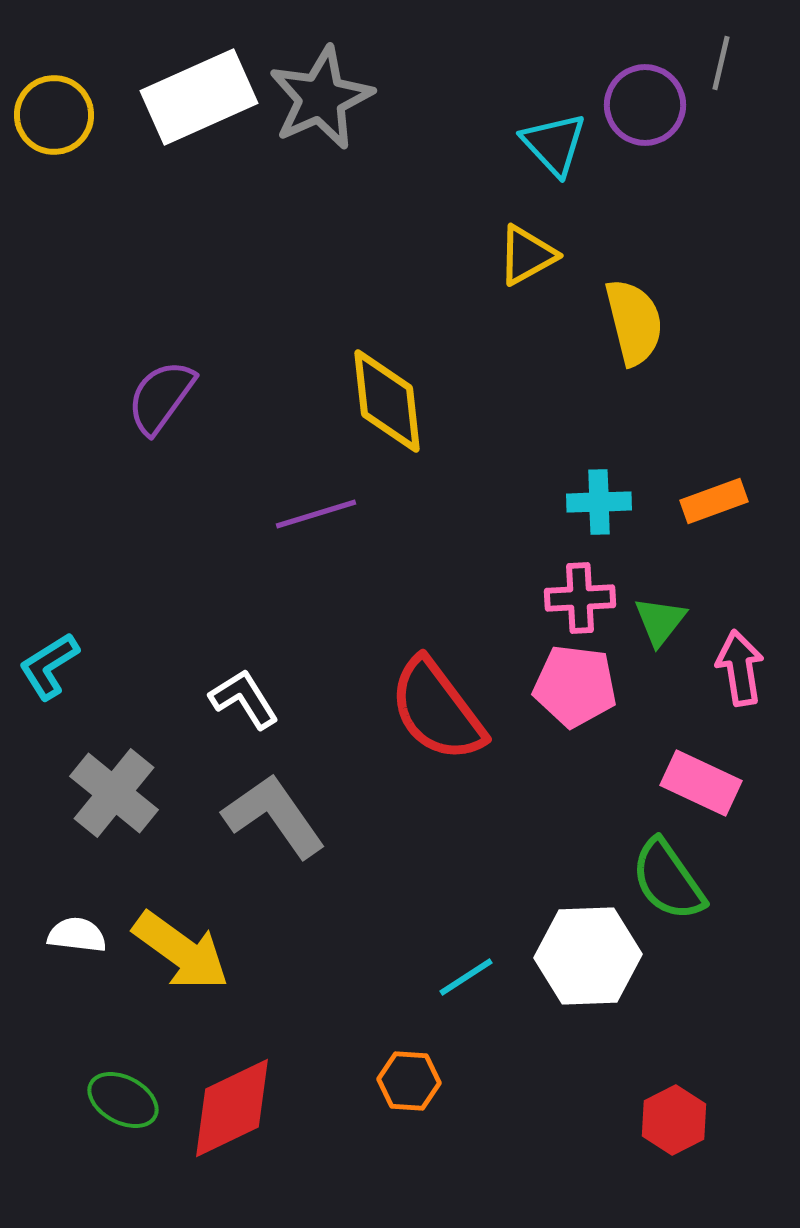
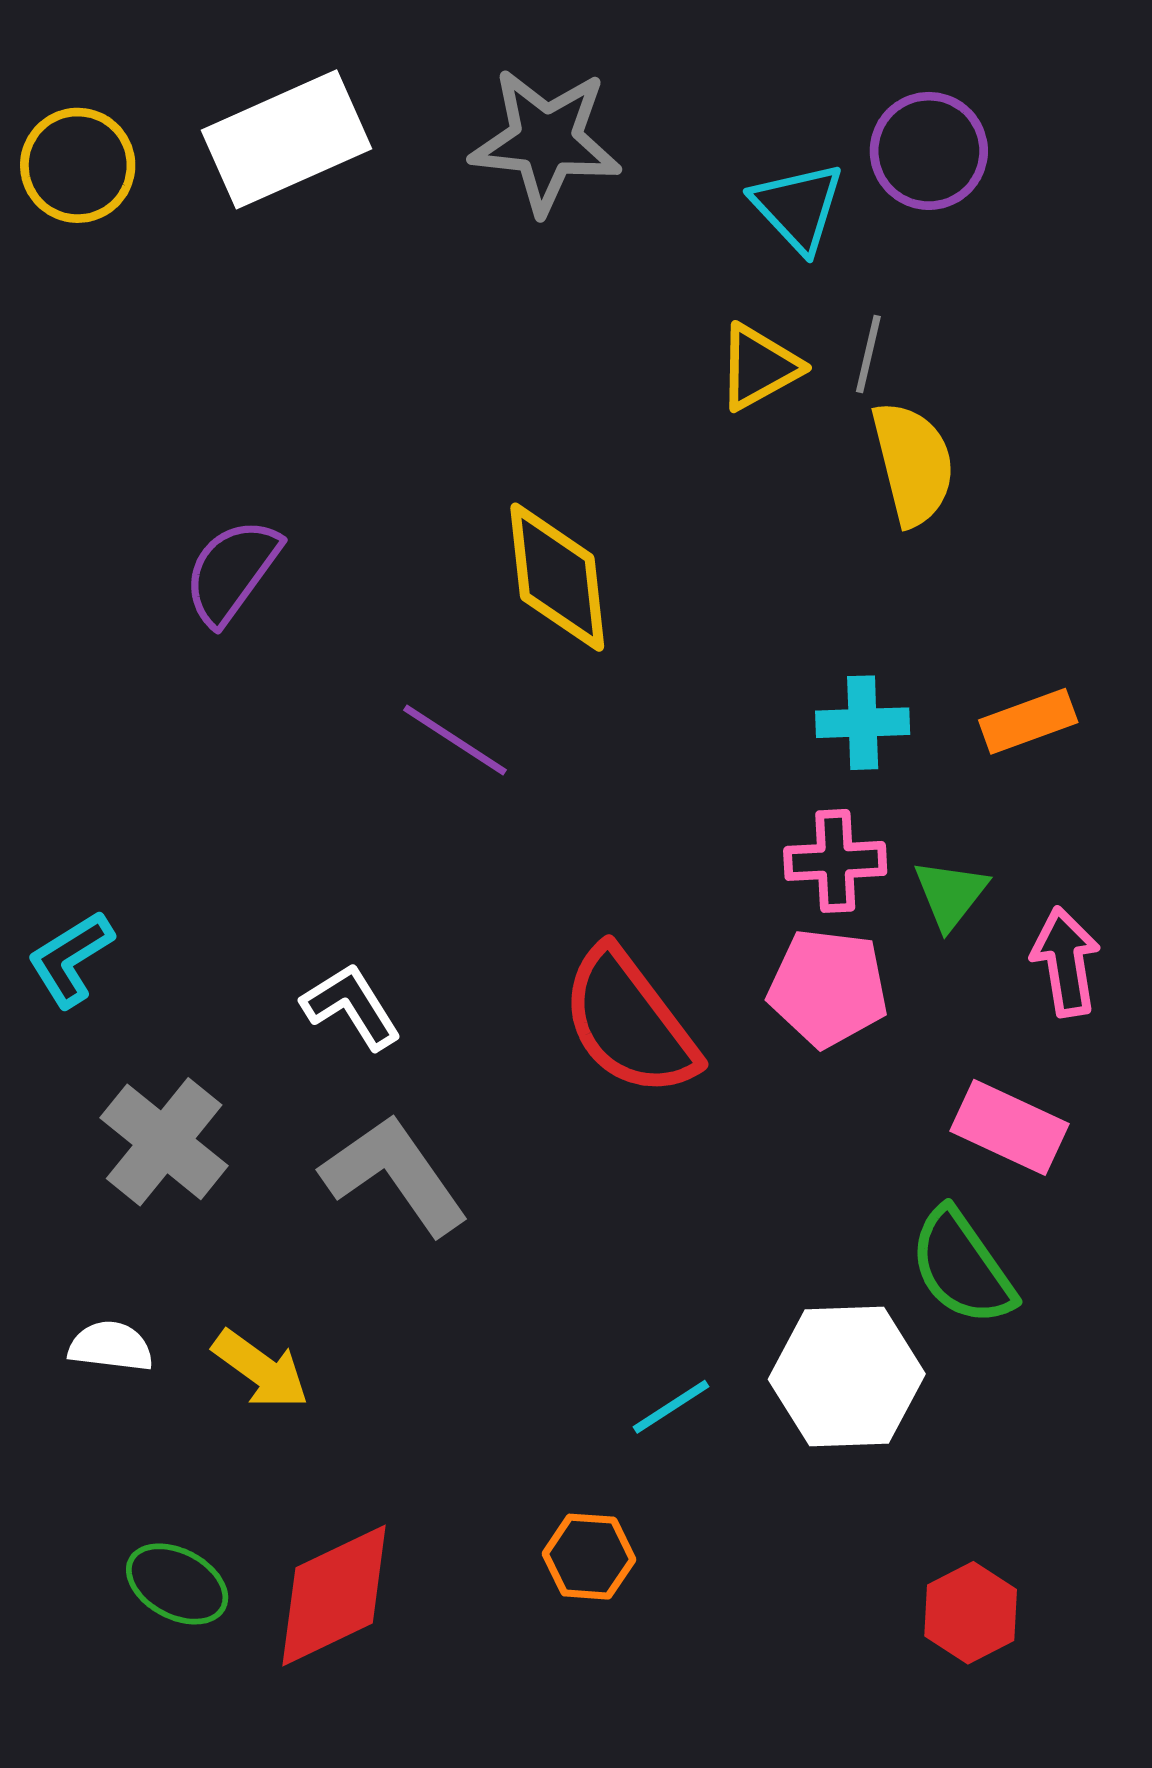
gray line: (721, 63) -> (868, 354), moved
gray star: (321, 98) -> (546, 141), moved, turned 30
purple line: (316, 514) -> (455, 740), turned 50
yellow arrow: (181, 951) -> (261, 1369), size x0.7

